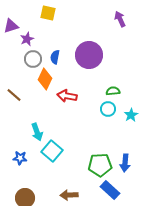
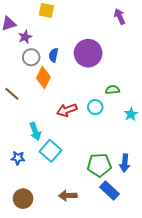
red arrow: (67, 96) -> (67, 110), moved, turned -30
cyan circle: (108, 109) -> (95, 107), moved

